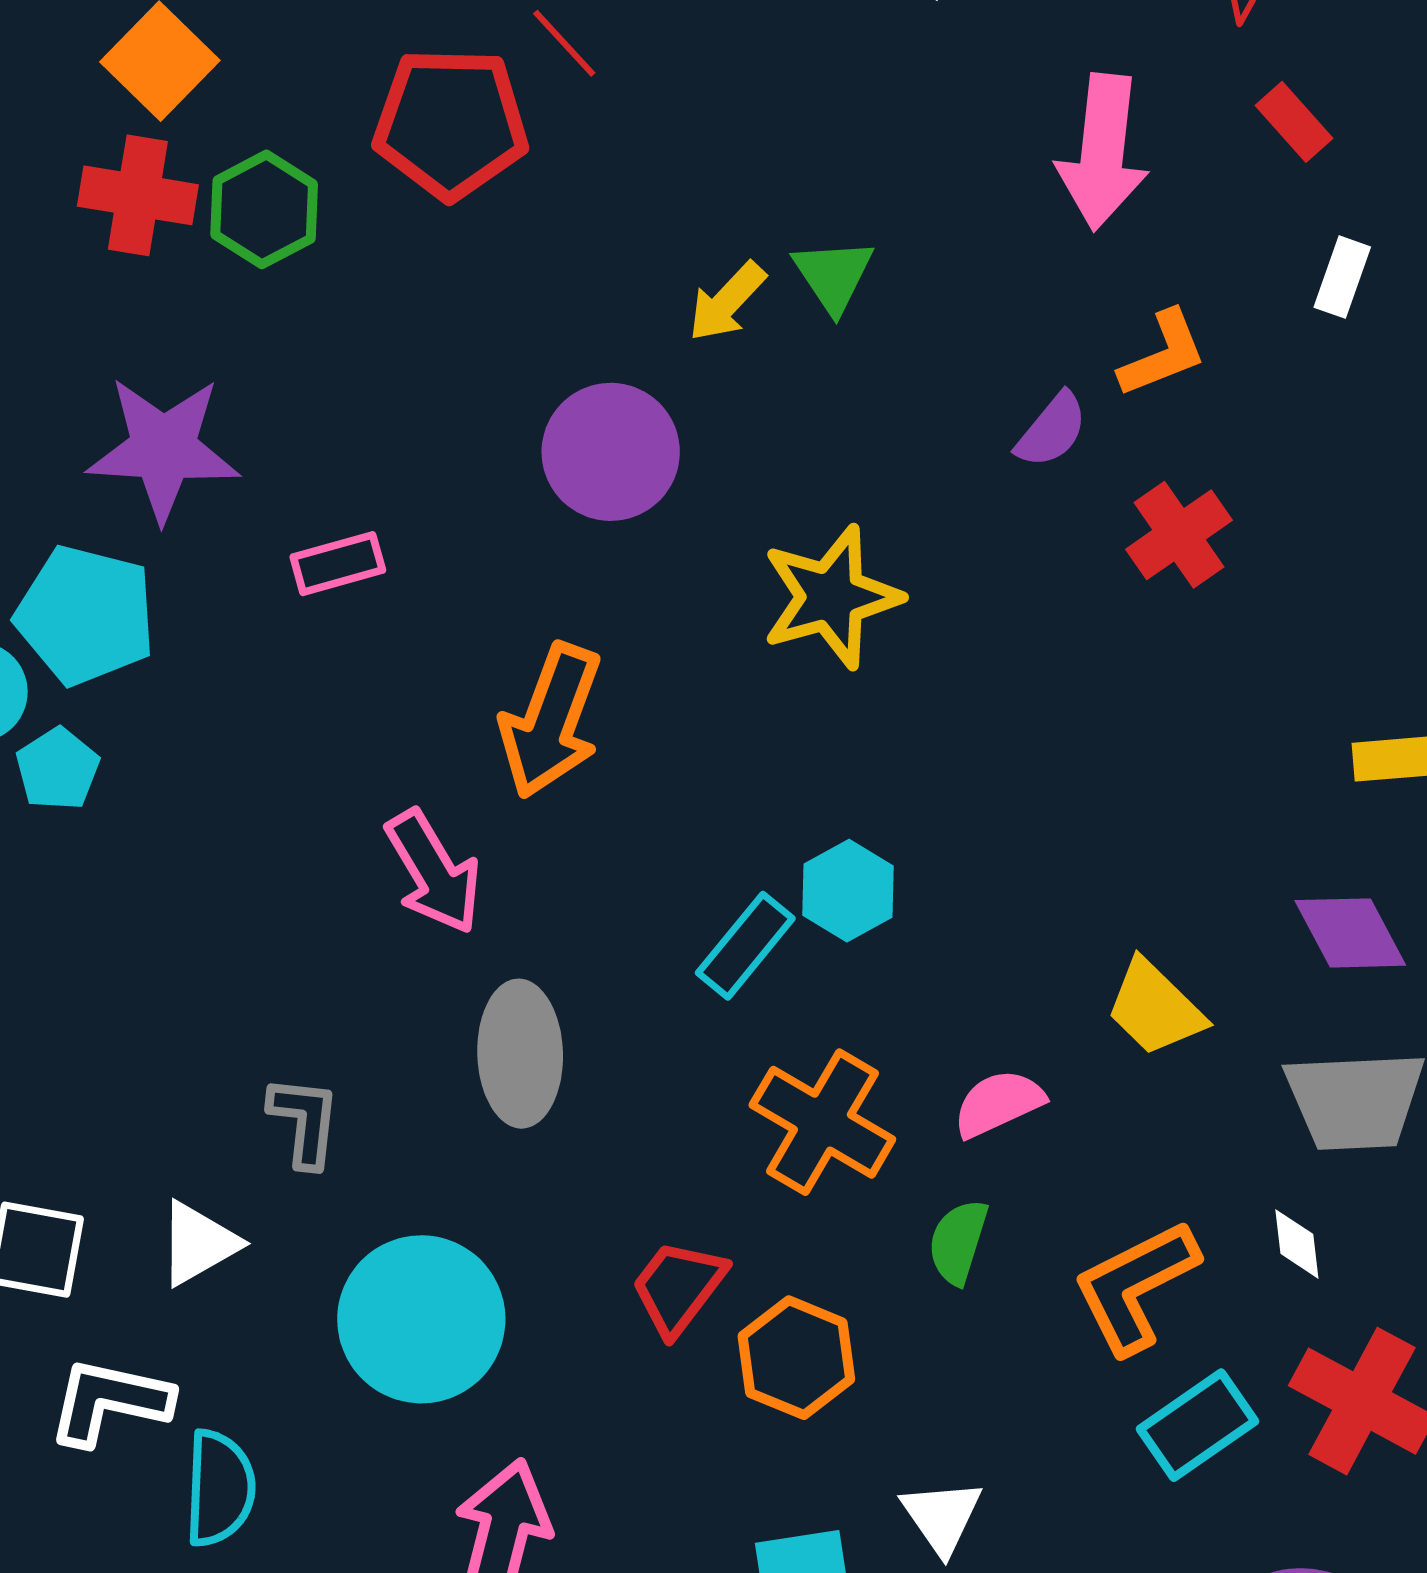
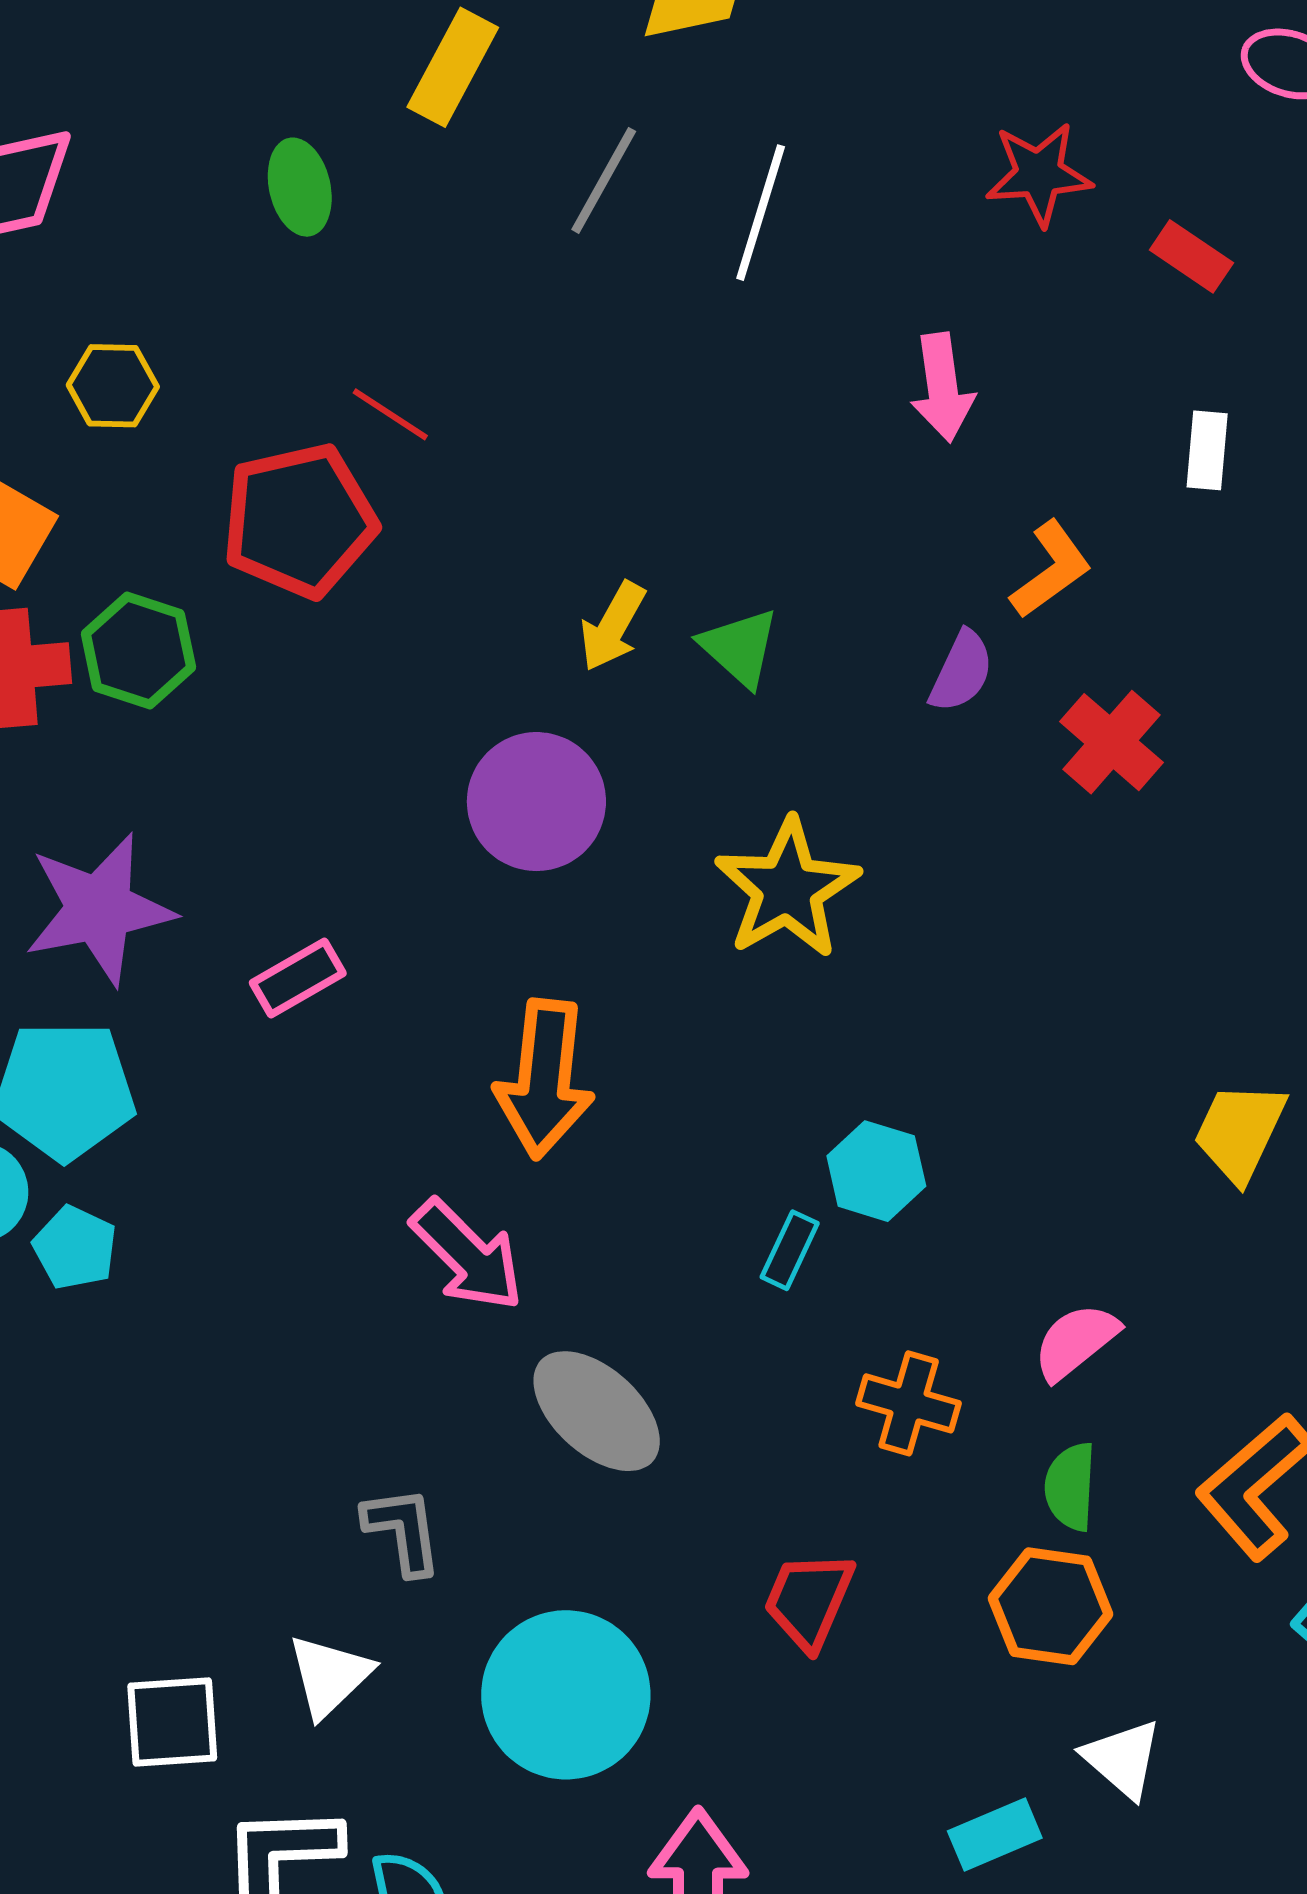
red rectangle: (1294, 122) -> (1191, 256), moved
pink arrow: (1103, 152) -> (942, 388), size x0.7
green triangle: (833, 275) -> (740, 647), moved
cyan rectangle: (745, 946) -> (790, 1250), size x0.7
yellow trapezoid: (1155, 1008) -> (1240, 1132), moved, turned 85
gray ellipse: (520, 1054) -> (597, 1411), turned -32
orange cross: (822, 1122) -> (909, 1403), size x0.7
orange hexagon: (796, 1358) -> (1051, 1606), moved

